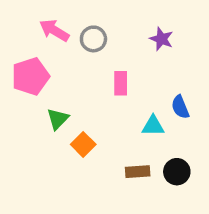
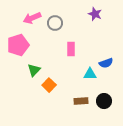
pink arrow: (54, 30) -> (32, 18), turned -54
purple star: (162, 39) -> (95, 14), moved
blue semicircle: (180, 107) -> (106, 63), turned -88

